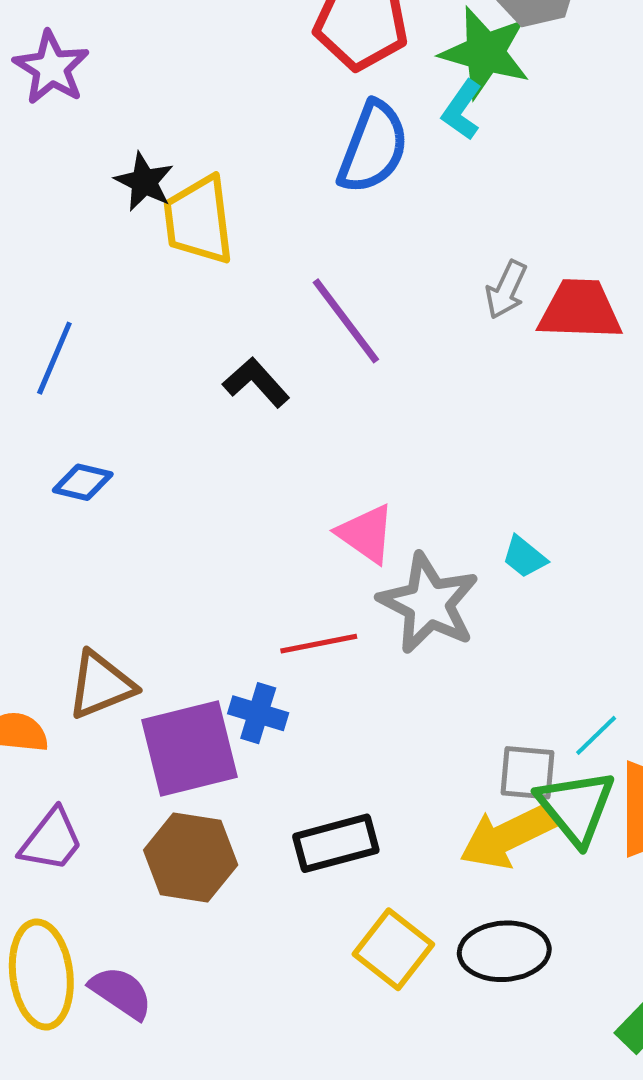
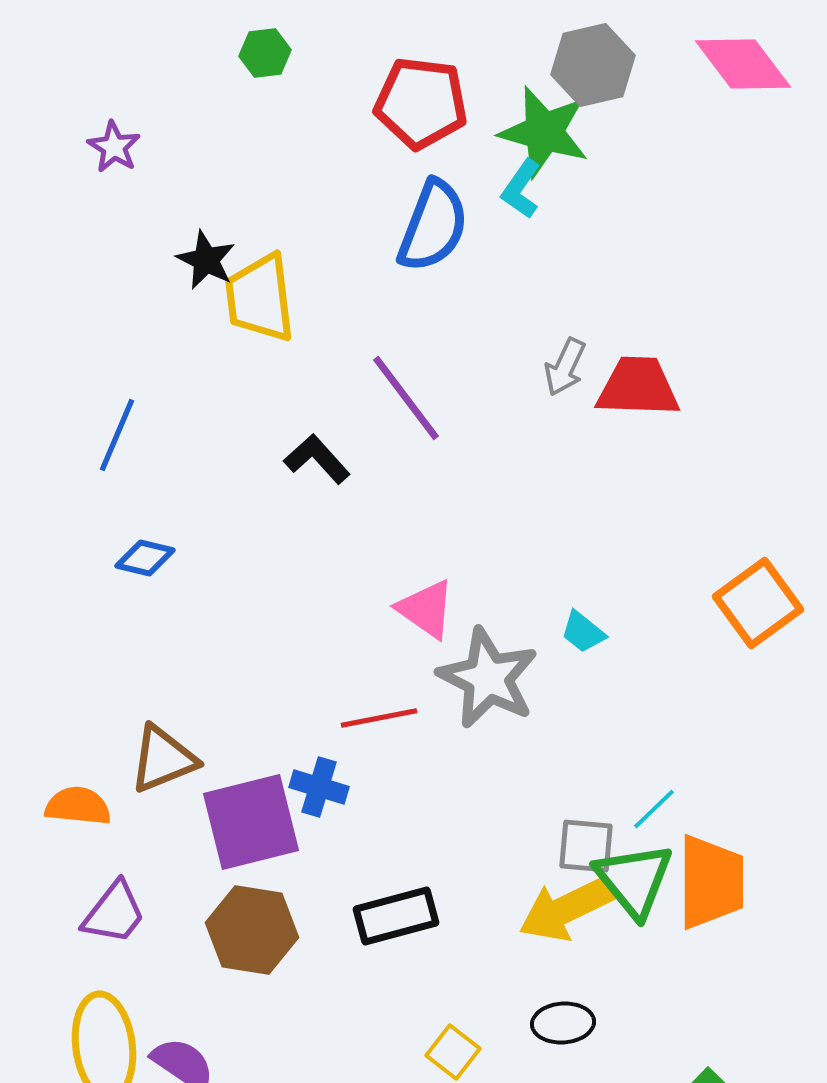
purple star: (51, 68) -> (114, 147), size x0.7
yellow square: (393, 949) -> (453, 1052), moved, size x0.7
black ellipse: (504, 951) -> (563, 1023), size x0.7

